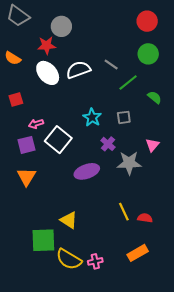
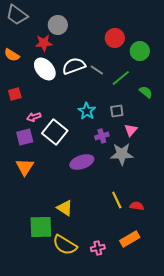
red circle: (147, 21) -> (115, 38), moved
gray line: (111, 65) -> (97, 70), moved
purple cross: (108, 144) -> (102, 136), turned 32
pink triangle: (152, 145) -> (131, 130), moved
pink cross: (95, 261) -> (98, 248), moved

